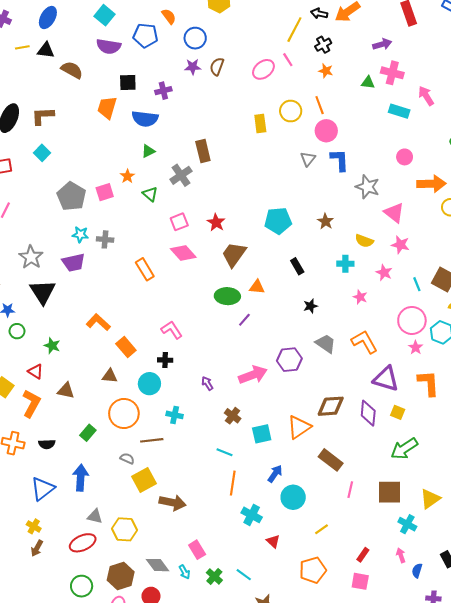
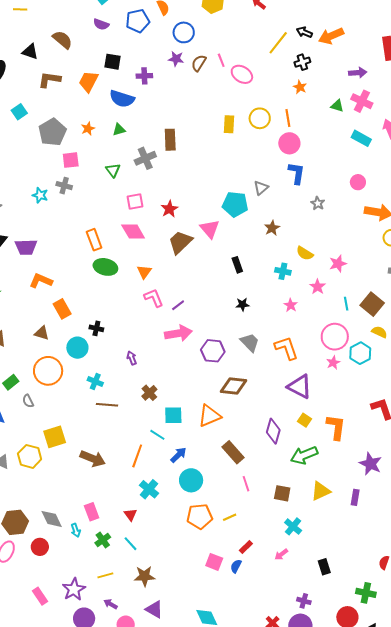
blue pentagon: (145, 35) -> (138, 21), turned -30
purple semicircle: (109, 46) -> (101, 24), size x0.7
black triangle: (46, 50) -> (30, 52), moved
pink line: (288, 60) -> (221, 60), moved
pink ellipse: (263, 69) -> (242, 74), turned 60
brown L-shape: (43, 116) -> (49, 80), moved
gray triangle: (308, 159) -> (261, 188), moved
orange star: (127, 176) -> (88, 129), moved
gray star: (367, 187) -> (318, 203), size x0.6
gray pentagon: (71, 196) -> (52, 132), moved
pink triangle: (394, 213) -> (210, 229), moved
cyan pentagon: (278, 221) -> (235, 204), moved
gray cross: (105, 239) -> (64, 186), moved
pink star: (400, 245) -> (338, 264), turned 30
purple trapezoid: (74, 262) -> (26, 247), moved
orange triangle: (257, 287) -> (144, 272), moved, turned 49
green ellipse: (227, 296) -> (105, 267), moved
orange L-shape: (98, 322) -> (41, 281), turned -30
pink L-shape: (172, 330) -> (154, 298), moved
pink arrow: (253, 375) -> (178, 333), moved
orange L-shape: (428, 383) -> (336, 427), moved
brown diamond: (331, 406) -> (233, 386), moved
purple diamond: (368, 413) -> (273, 431), moved
brown line: (152, 440) -> (107, 405), moved
cyan line: (225, 452) -> (157, 435), moved
gray semicircle: (127, 458) -> (28, 401), moved, turned -152
pink line: (350, 490) -> (246, 484), turned -42
brown square: (389, 492) -> (282, 493), size x0.7
yellow triangle: (430, 499) -> (321, 491), moved
brown arrow: (173, 503) -> (93, 459), moved
yellow hexagon: (125, 529) -> (30, 456), moved
yellow line: (321, 529) -> (230, 517), moved
red triangle: (273, 541) -> (130, 515), moved
pink arrow: (401, 555) -> (281, 554), turned -120
orange pentagon: (313, 570) -> (200, 516), moved
blue semicircle: (417, 571) -> (236, 566), moved
pink square: (360, 581) -> (214, 562), moved

